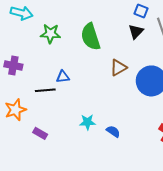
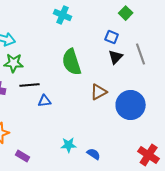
blue square: (141, 11) -> (112, 37), moved
green star: (50, 34) -> (14, 63), moved
black line: (45, 90) -> (30, 85), moved

